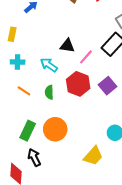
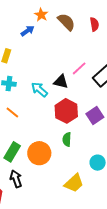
black triangle: (67, 46) -> (61, 82), moved
pink line: (86, 57) -> (79, 68), moved
green semicircle: (49, 92) -> (67, 139), moved

